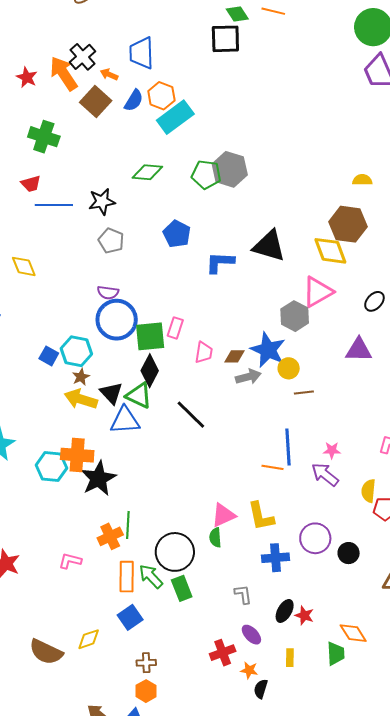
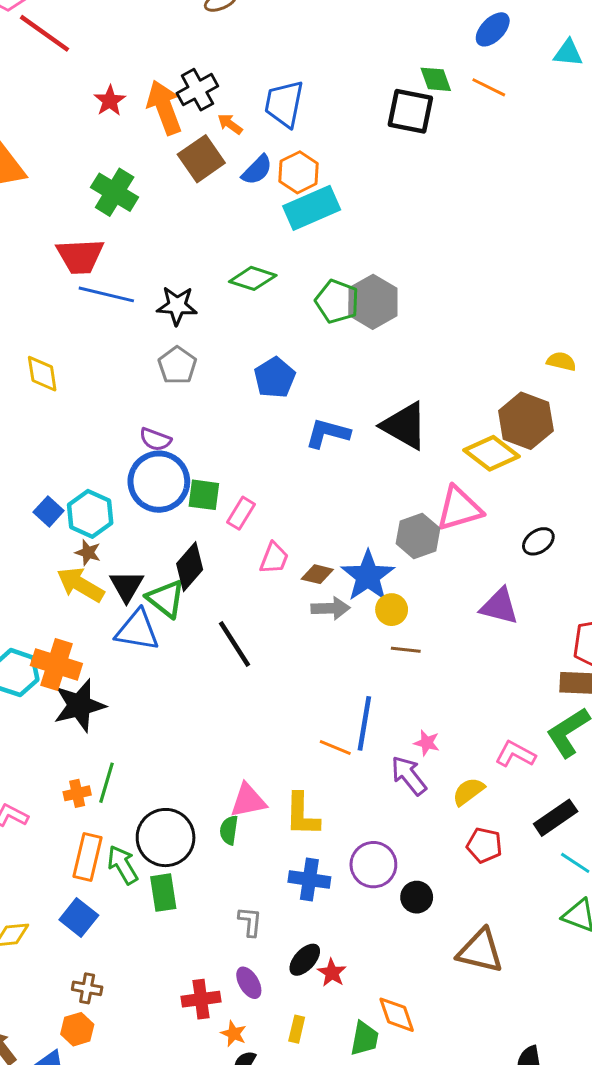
red trapezoid: (31, 184) -> (80, 256), size x1.6
yellow diamond: (330, 251) -> (491, 453), turned -45
green square: (150, 336) -> (204, 495), moved, size x0.7
brown star: (81, 377) -> (88, 553), turned 30
yellow semicircle: (368, 491) -> (468, 792), moved, turned 35
orange cross: (110, 536) -> (77, 793), size x0.7
blue square: (130, 617) -> (79, 917), turned -30

